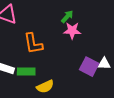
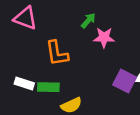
green arrow: (67, 17) -> (88, 21), moved

